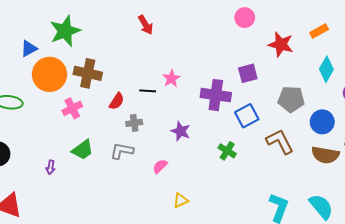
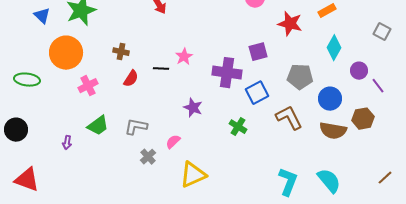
blue triangle: (29, 49) -> (42, 16), moved, turned -48
brown cross: (88, 73) -> (121, 52), moved, size x0.6
gray cross: (134, 123) -> (148, 157), moved, turned -35
yellow triangle: (181, 200) -> (193, 175), size x1.8

